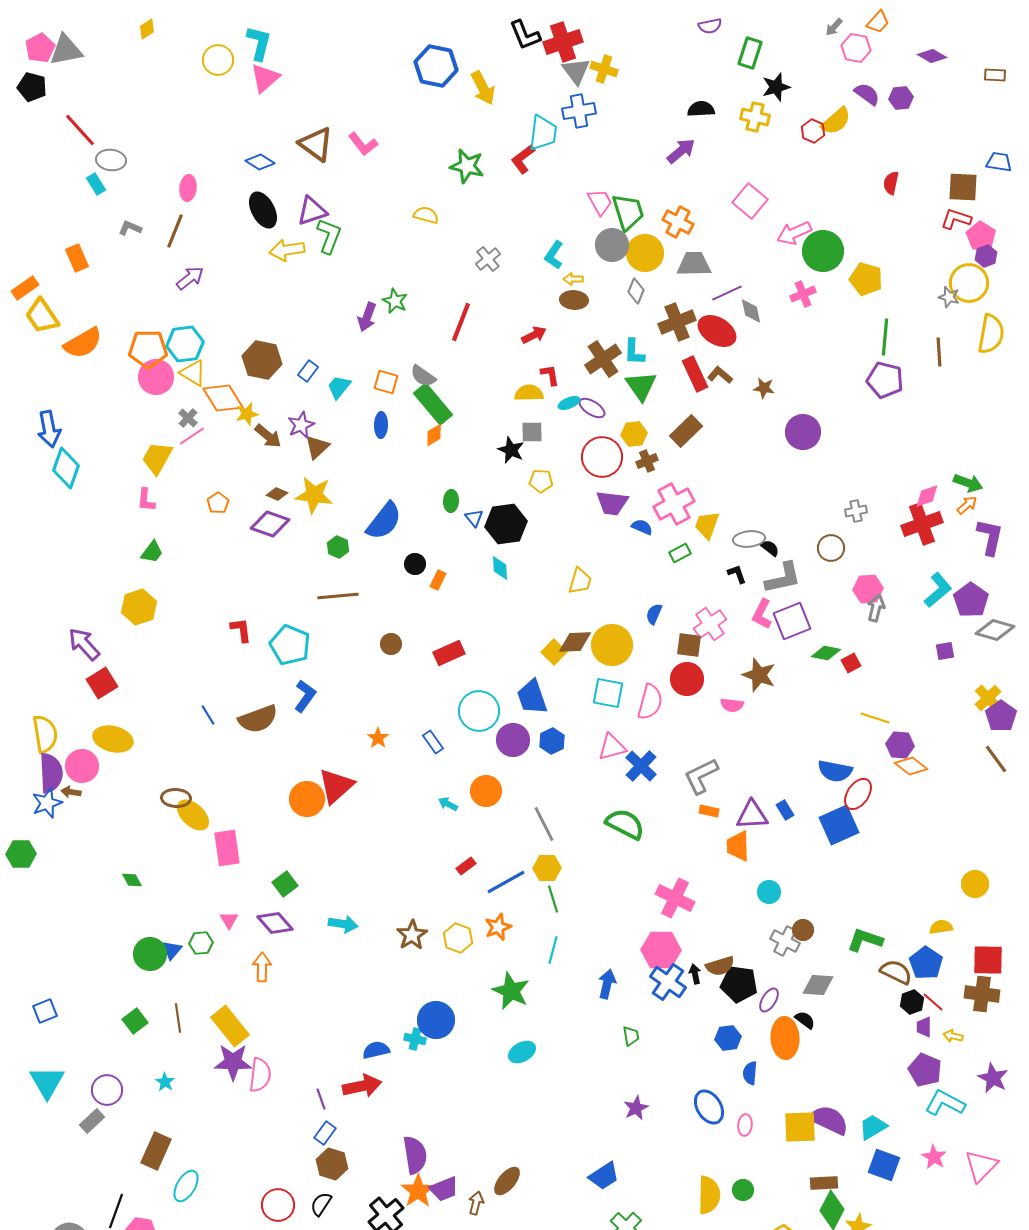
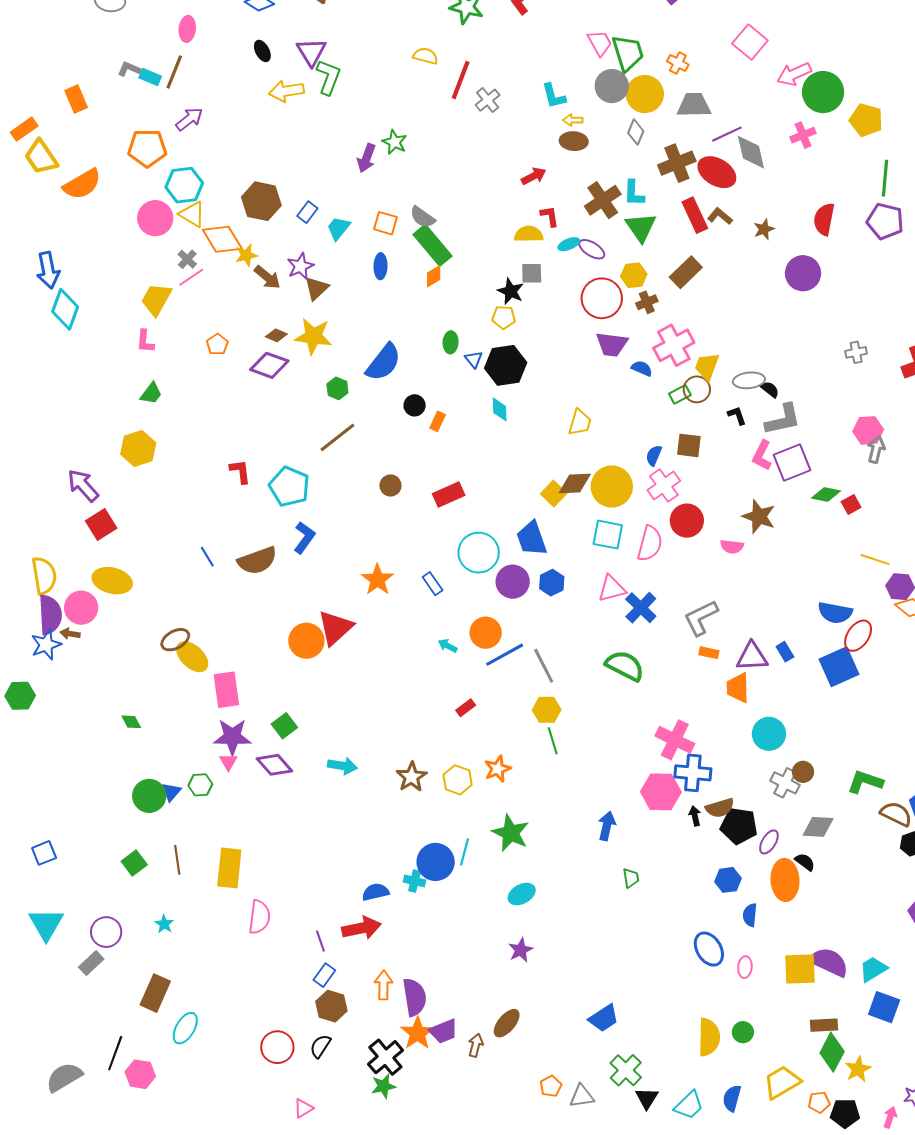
red semicircle: (891, 183) -> (824, 219), moved, size x1.4
cyan rectangle: (96, 184) -> (150, 77), moved, turned -35
black ellipse: (263, 210) -> (262, 51), size x0.6
purple triangle: (312, 211) -> (311, 52), turned -44
orange cross: (678, 222) -> (678, 63), size x0.7
cyan L-shape: (554, 255) -> (554, 96), turned -48
gray diamond: (751, 311) -> (751, 152), size x1.4
red line: (461, 322) -> (461, 80), moved
orange pentagon: (148, 349) -> (147, 148), moved
brown star: (764, 388) -> (764, 229), turned -30
yellow pentagon: (541, 481) -> (504, 317), moved
brown circle: (831, 548) -> (697, 389), moved
brown line: (338, 596) -> (337, 437), turned -33
pink cross: (710, 624) -> (664, 486), moved
brown square: (689, 645) -> (689, 445), moved
orange star: (378, 738) -> (377, 580), size x1.5
brown ellipse: (176, 798) -> (175, 640), turned -32
blue line: (506, 882) -> (505, 655), moved
cyan circle: (769, 892) -> (769, 734), size x1.4
cyan line: (553, 950) -> (465, 852), moved
orange arrow: (262, 967) -> (383, 985), moved
blue cross: (668, 982) -> (693, 773), moved, turned -30
yellow rectangle: (230, 1026) -> (229, 868), turned 45
purple star: (233, 1062) -> (232, 737), moved
purple star: (636, 1108) -> (521, 950), moved

